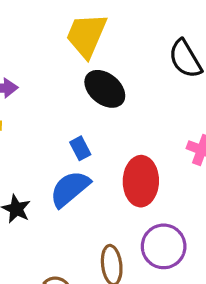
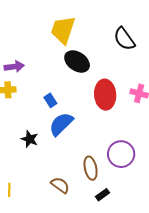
blue rectangle: (80, 148) -> (50, 100), moved
red ellipse: (141, 181) -> (105, 95), moved

